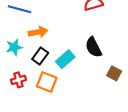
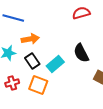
black rectangle: (40, 56) -> (32, 61), turned -70

